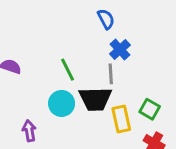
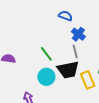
blue semicircle: (106, 19) -> (65, 16), turned -32

